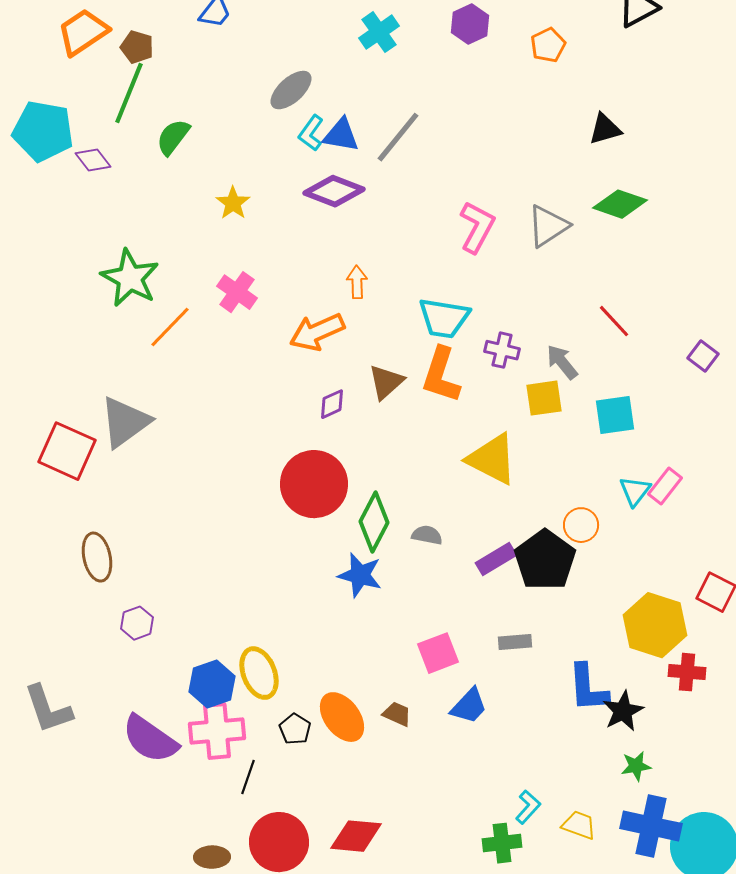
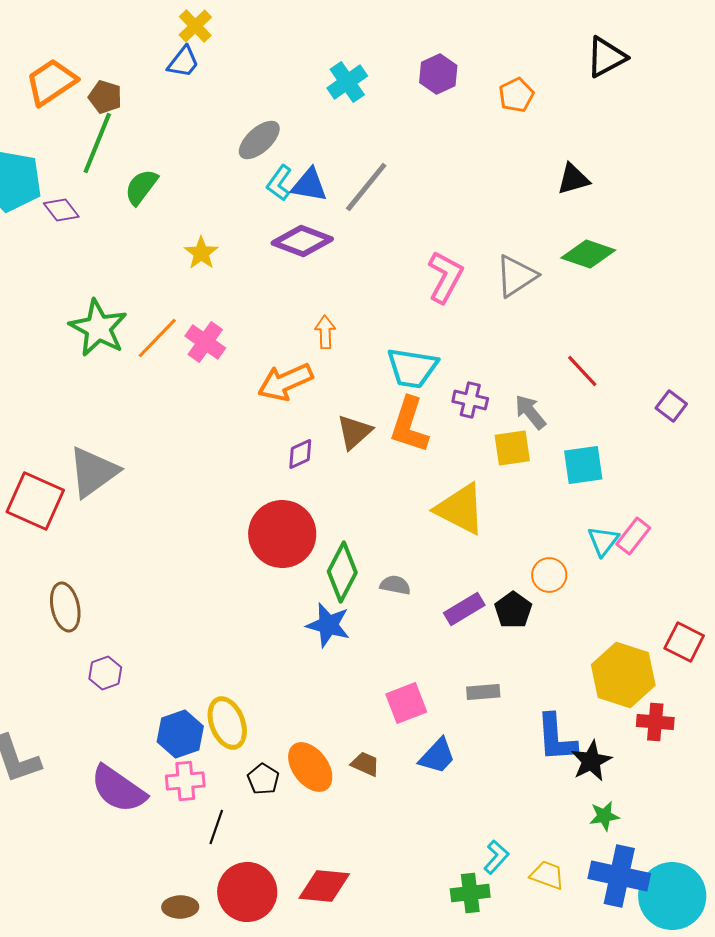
orange line: (170, 327) -> (157, 338), moved
black pentagon: (545, 560) -> (513, 610), size x0.6
pink cross: (217, 731) -> (185, 781), size x0.7

